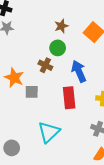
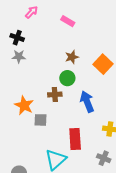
brown cross: (45, 65) -> (55, 95), turned -32
red rectangle: (69, 98) -> (75, 139), moved

